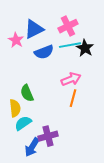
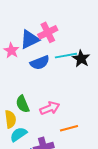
pink cross: (68, 26) -> (48, 32), moved
pink arrow: (71, 79) -> (50, 108), moved
orange line: (73, 98) -> (69, 128), moved, turned 60

